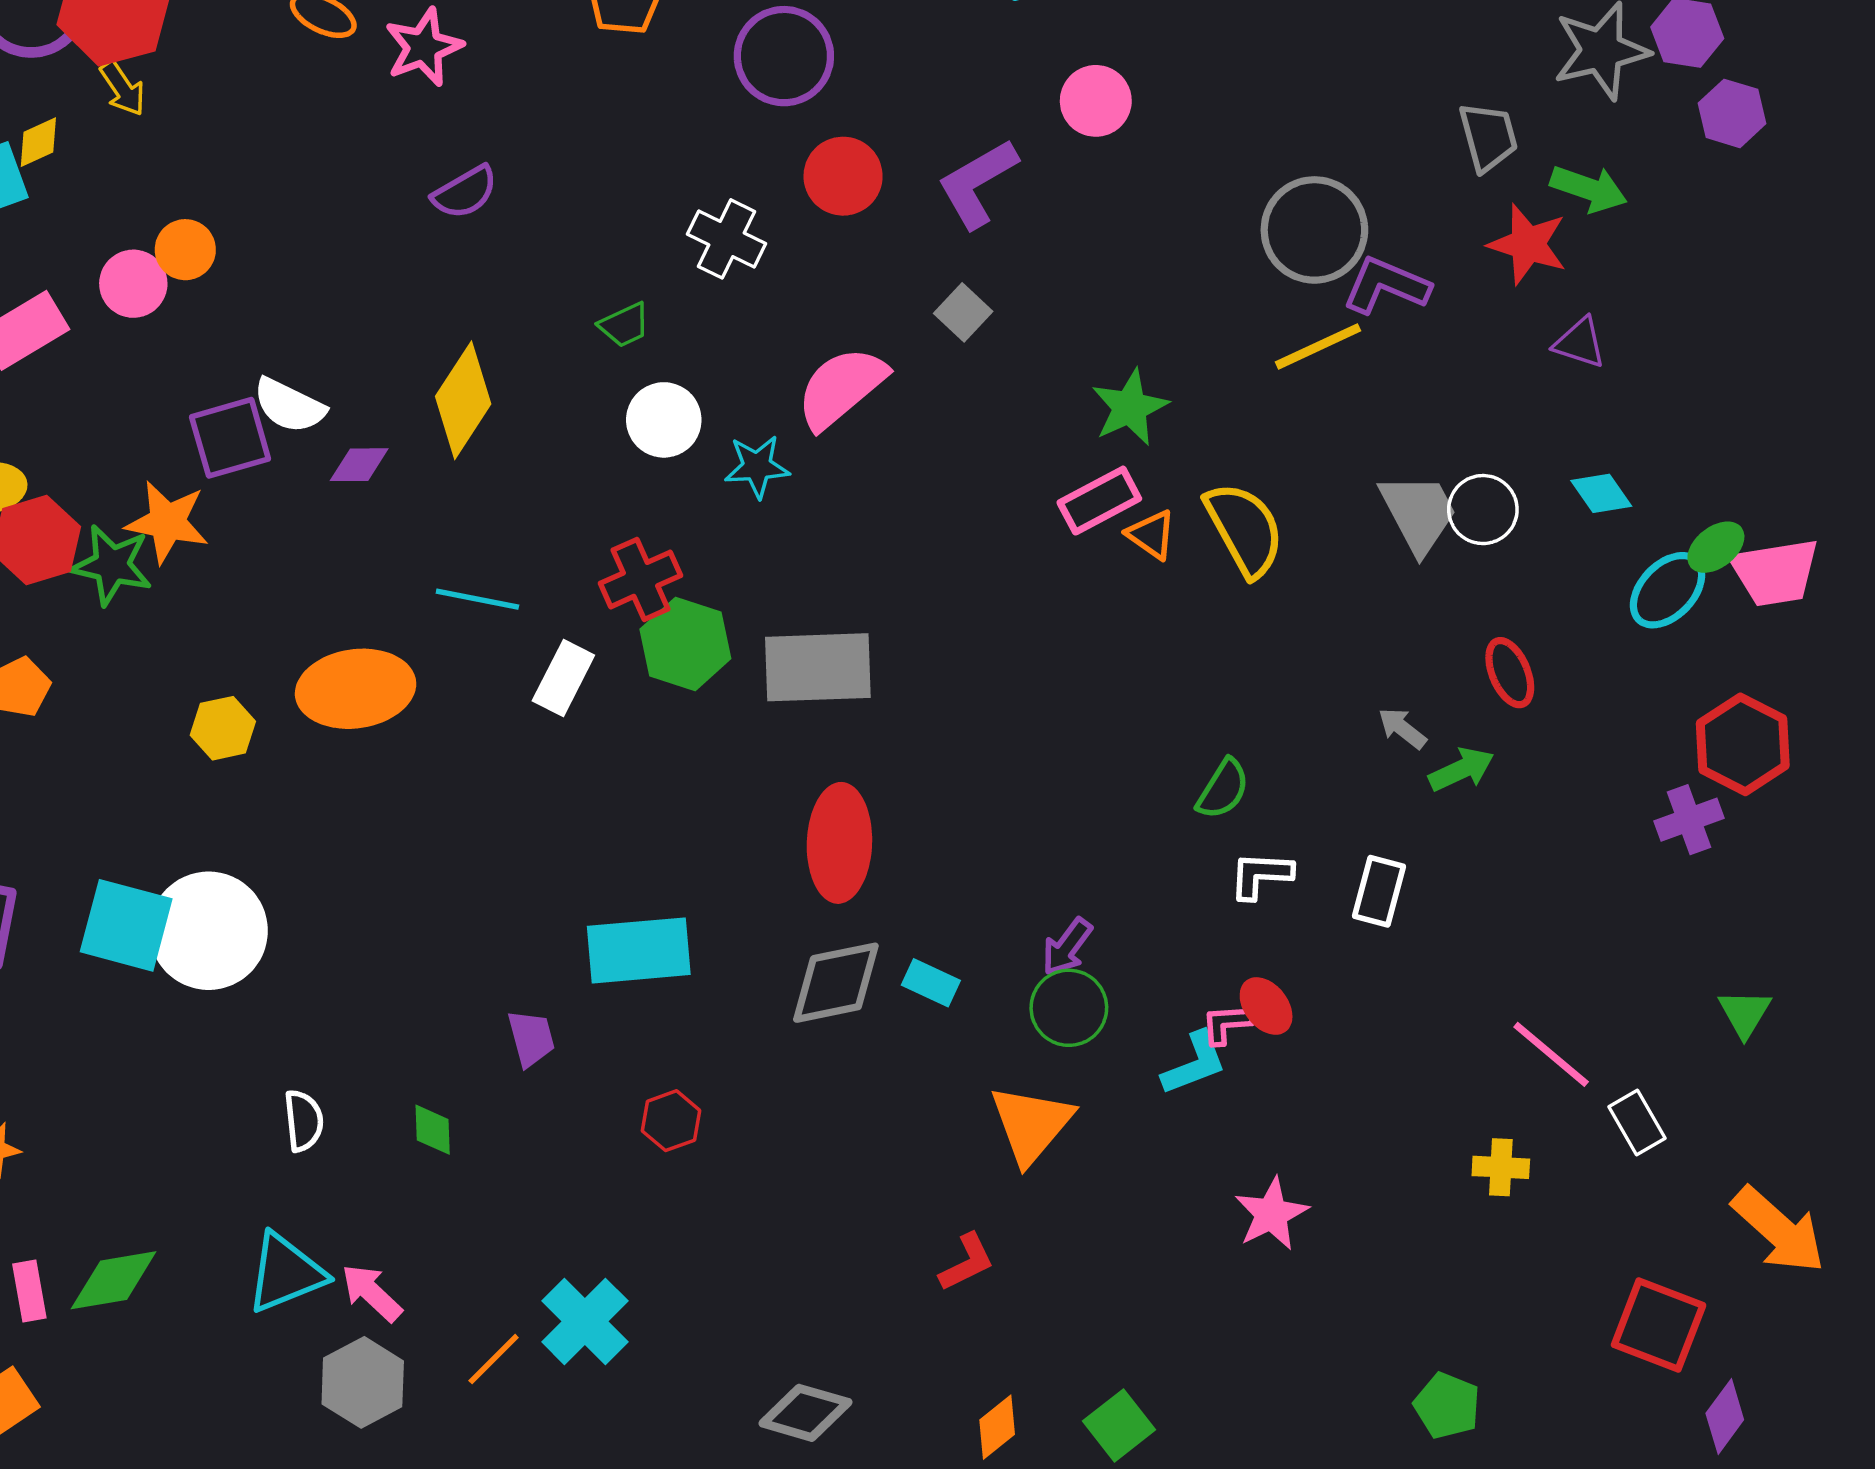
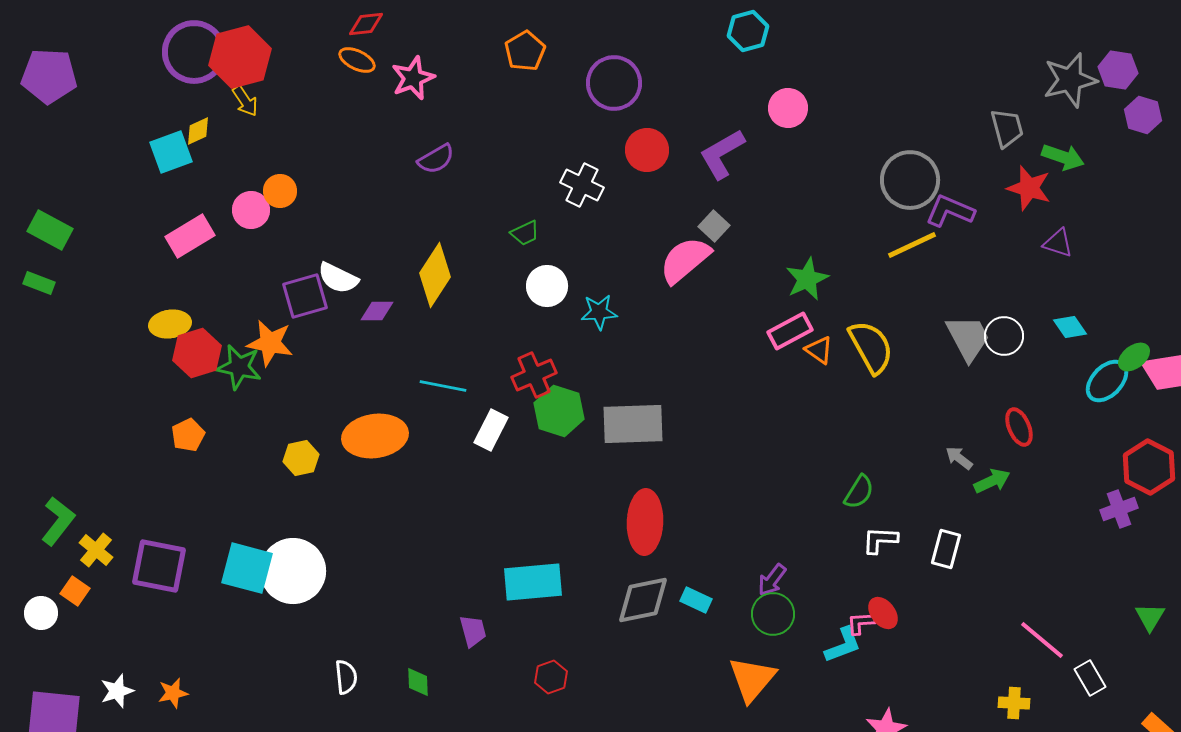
pink semicircle: (841, 388) -> (685, 260), moved

